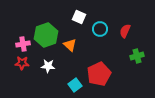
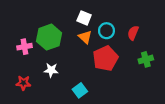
orange triangle: (70, 45) -> (85, 37), moved
red star: (22, 63) -> (23, 83), moved
red pentagon: (99, 74) -> (105, 58), moved

